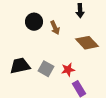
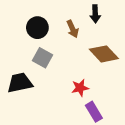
brown arrow: (55, 28) -> (73, 29), moved
gray square: (46, 69) -> (42, 58), moved

